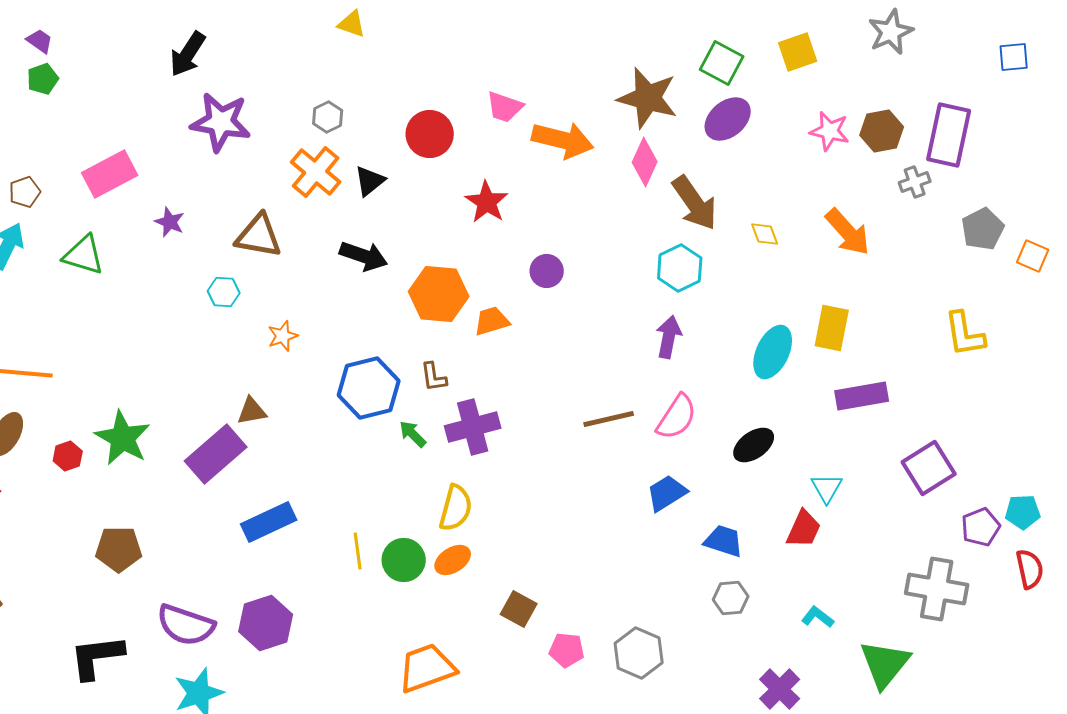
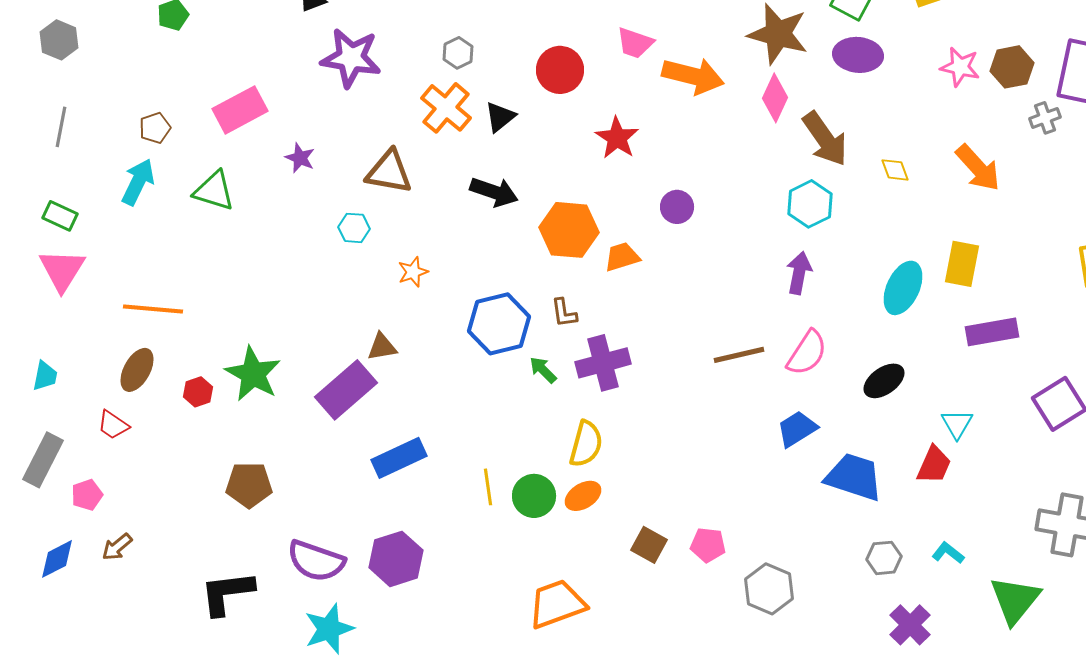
purple ellipse: (728, 119) -> (858, 55), turned 45
blue trapezoid: (724, 541) -> (854, 477), size x1.5
gray hexagon: (731, 598) -> (884, 558), moved
pink pentagon: (567, 650) -> (708, 545), moved

